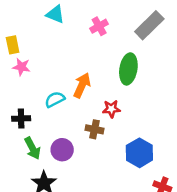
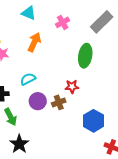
orange arrow: (82, 85) -> (34, 42), moved
brown cross: (94, 129) -> (59, 102), turned -32
purple circle: (62, 150) -> (38, 101), moved

